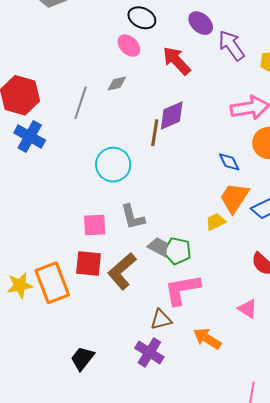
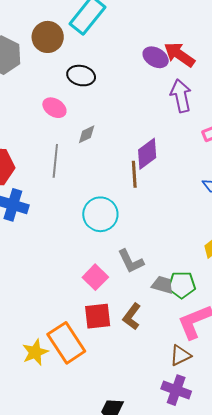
black ellipse: (142, 18) -> (81, 76), moved
purple arrow: (231, 45) -> (181, 96), moved, turned 36
pink ellipse: (129, 46) -> (54, 108), moved
red arrow: (177, 61) -> (179, 55), moved
pink square: (95, 225) -> (95, 277), turned -30
brown L-shape: (122, 271) -> (132, 316), size x0.7

